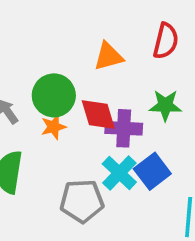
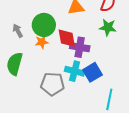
green star: (165, 105) -> (108, 27), moved
cyan cross: (119, 173) -> (75, 71), turned -36

